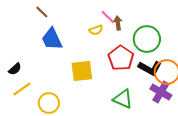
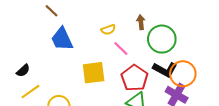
pink line: (108, 17) -> (121, 49), moved
brown arrow: (118, 23) -> (141, 22), moved
red pentagon: (121, 58) -> (134, 78), moved

